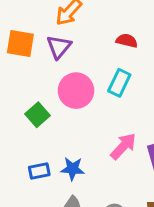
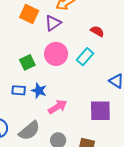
pink arrow: (123, 146) -> (57, 107), moved
blue star: (73, 169) -> (39, 91), moved
blue rectangle: (39, 171) -> (19, 90), moved

